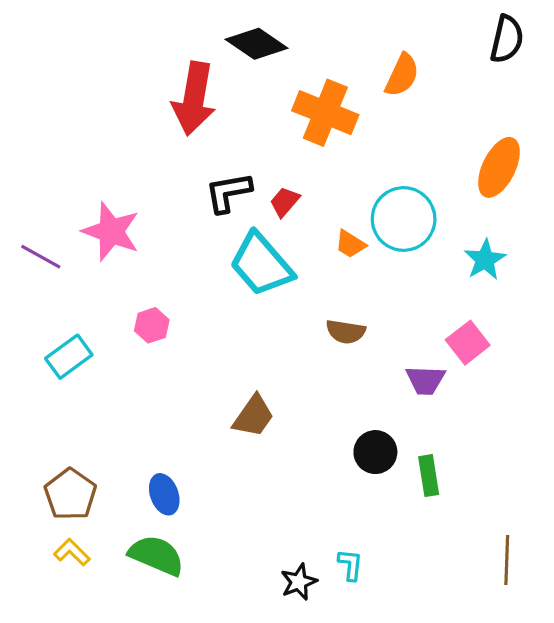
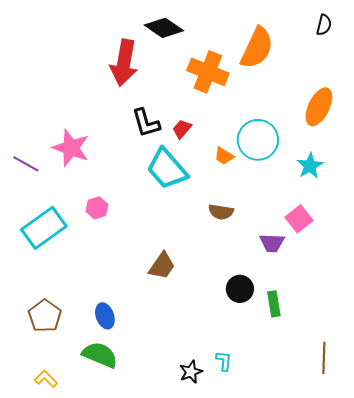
black semicircle: (507, 39) -> (324, 25), size x0.7
orange semicircle: (402, 75) -> (257, 48), size x1.5
black L-shape: (228, 192) -> (146, 123), turned -96
cyan rectangle: (69, 357) -> (44, 228), size x1.5
yellow L-shape: (72, 552) -> (46, 379), moved

